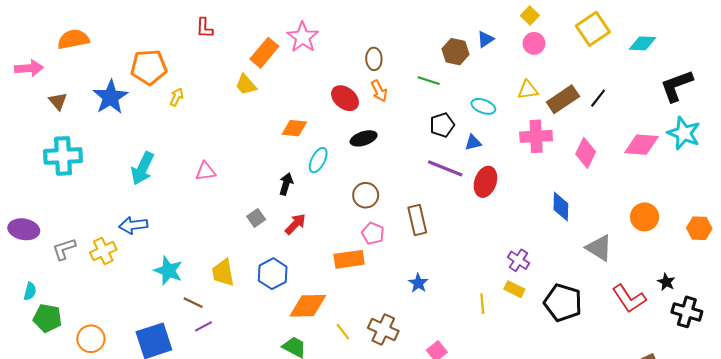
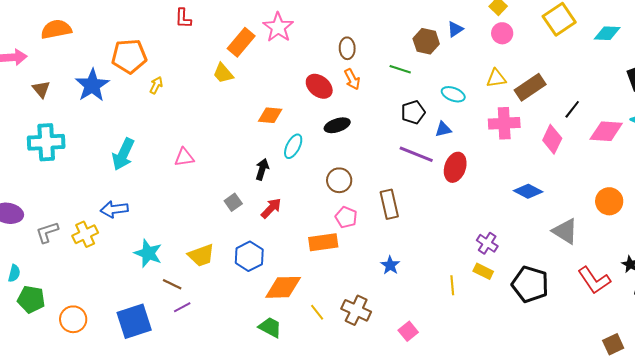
black line: (598, 98) -> (572, 109), moved
blue diamond: (561, 207) -> (528, 191), turned -64
yellow trapezoid: (223, 273) -> (201, 255), turned -100

